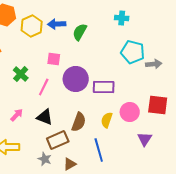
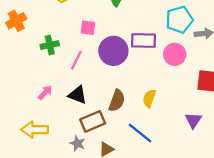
cyan pentagon: (133, 52) -> (179, 20), turned -30
green cross: (21, 74) -> (50, 45), turned 35
purple rectangle: (104, 87) -> (143, 40), moved
pink circle: (130, 112) -> (175, 54), moved
blue line: (99, 150) -> (140, 133), turned -35

